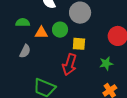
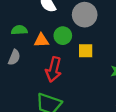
gray semicircle: (25, 51) -> (14, 57), moved
red arrow: (69, 65) -> (54, 69), moved

